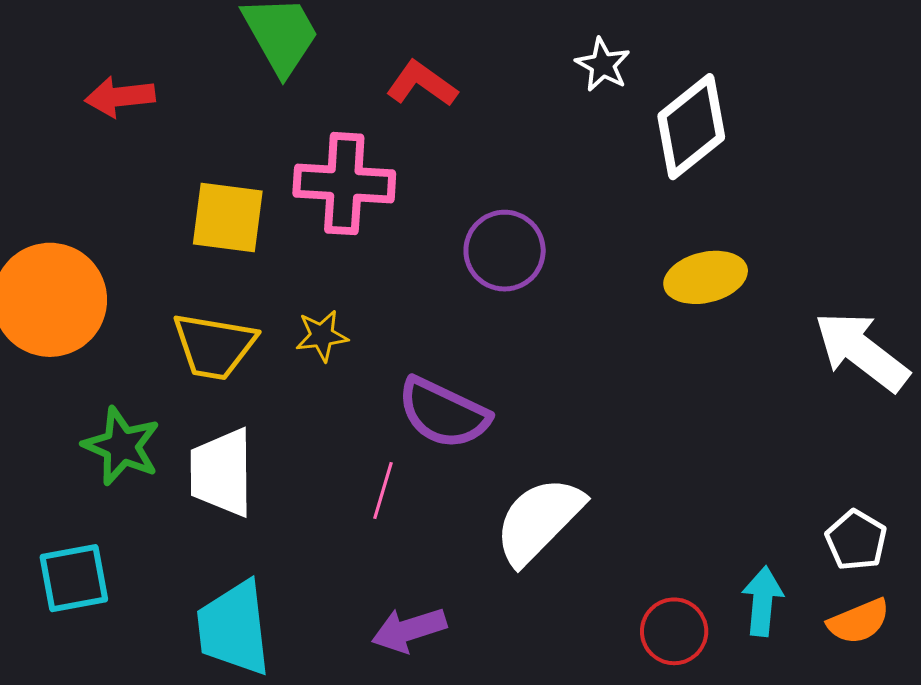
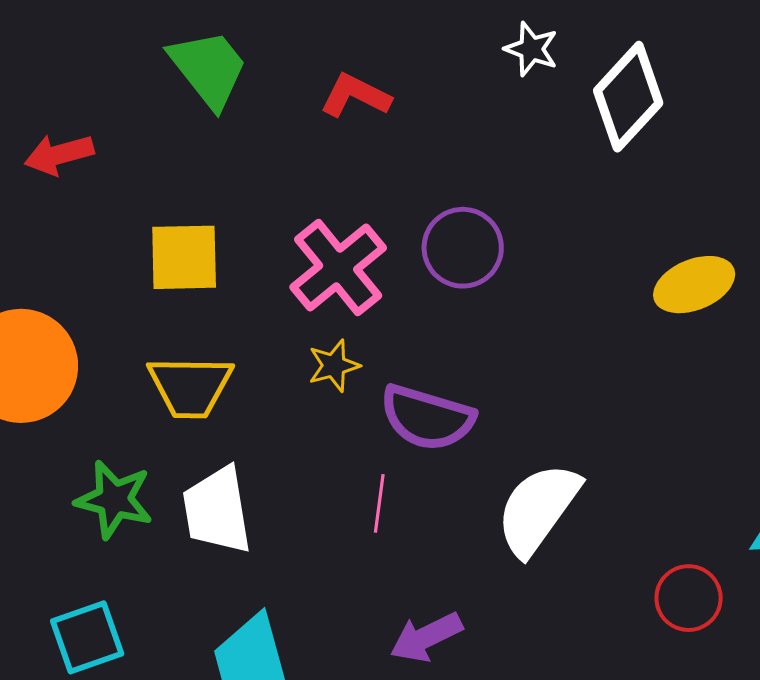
pink cross: (344, 184) -> (338, 268), moved, turned -34
yellow ellipse: (706, 277) -> (694, 285), moved
yellow star: (322, 336) -> (334, 366), moved

